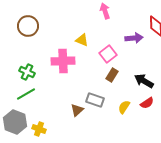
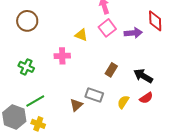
pink square: (108, 54) -> (107, 28), moved
pink cross: (63, 61) -> (62, 56), size x0.7
green line: (26, 94) -> (35, 101), moved

